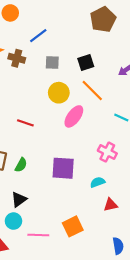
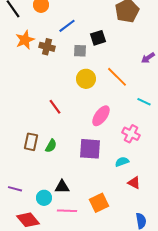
black square: (86, 63) -> (98, 38), moved
pink ellipse: (74, 116) -> (101, 116), moved
red line: (25, 123) -> (55, 107), turned 35
black triangle: (19, 199) -> (62, 187), moved, turned 35
red triangle: (111, 205) -> (134, 183), turned 40

